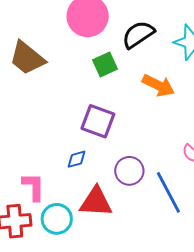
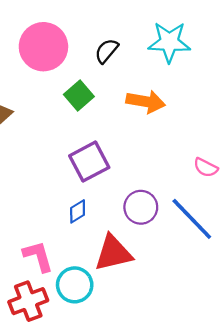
black semicircle: (138, 35) -> (107, 51), size x0.7
purple square: (98, 121) -> (89, 162), turned -32

